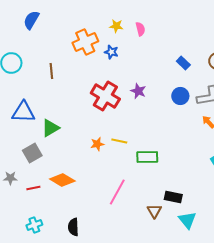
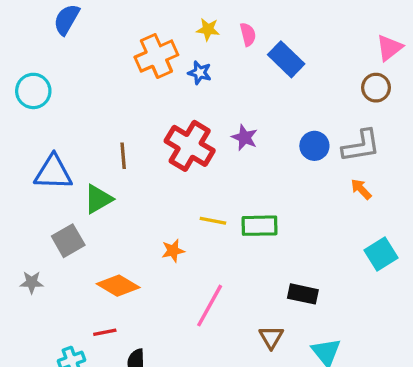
blue rectangle: (183, 63) -> (286, 59), moved, size x1.5
brown line: (51, 71) -> (123, 156), moved
orange star: (97, 144) -> (173, 251), moved
green rectangle: (147, 157) -> (260, 226), moved
red line: (33, 188) -> (105, 332), moved
black rectangle: (173, 197) -> (303, 294), moved

